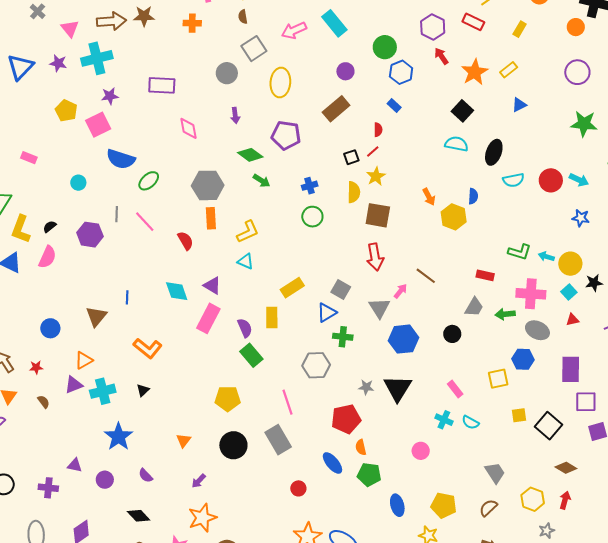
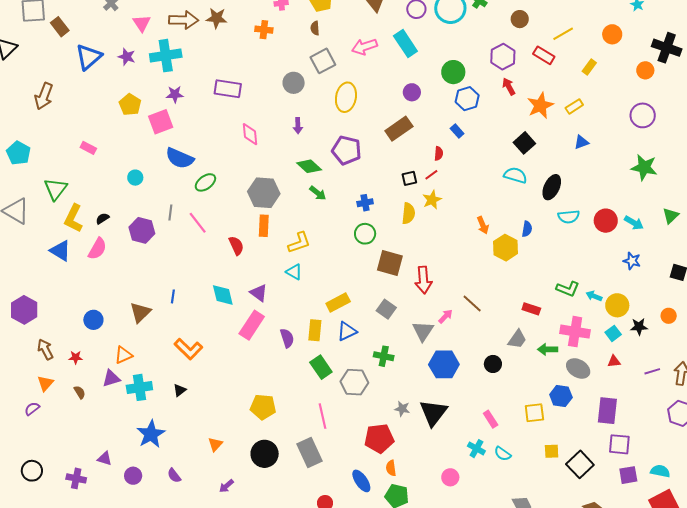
brown square: (378, 215) -> (390, 263), moved
blue triangle: (327, 313) -> (347, 331), moved
green rectangle: (251, 355) -> (321, 367), moved

